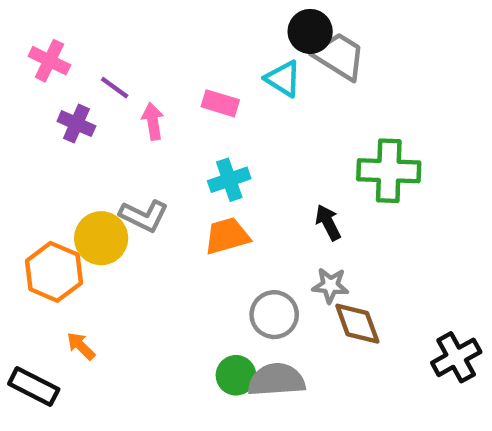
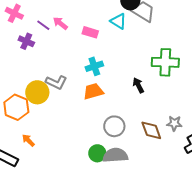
pink arrow: (153, 121) -> (60, 23), moved, turned -42
gray star: (330, 285) -> (174, 123), moved

